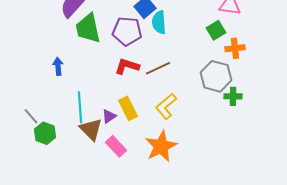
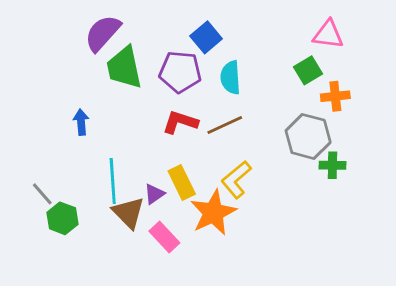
cyan semicircle: (159, 22) -> (230, 78), moved
orange star: (161, 146) -> (213, 213), moved

